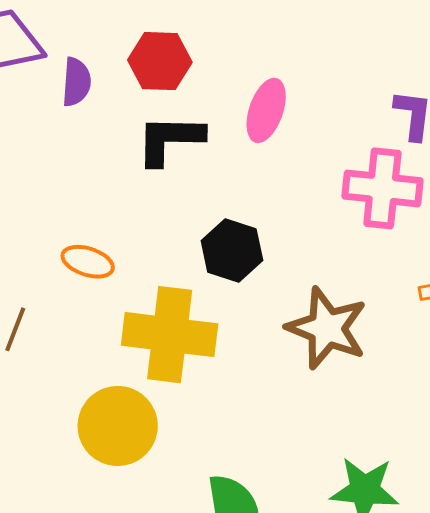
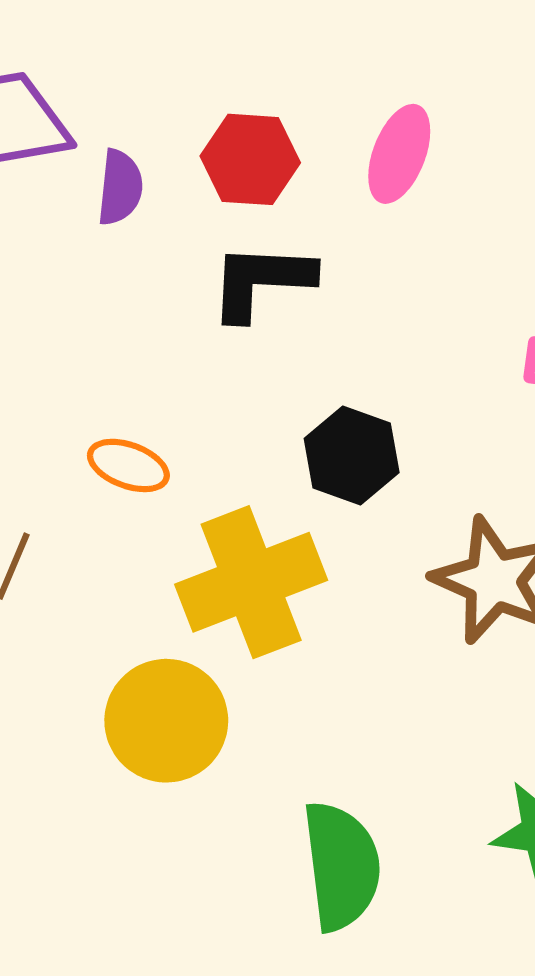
pink ellipse: (266, 110) -> (399, 154), moved
yellow cross: (170, 335) -> (251, 582), turned -30

